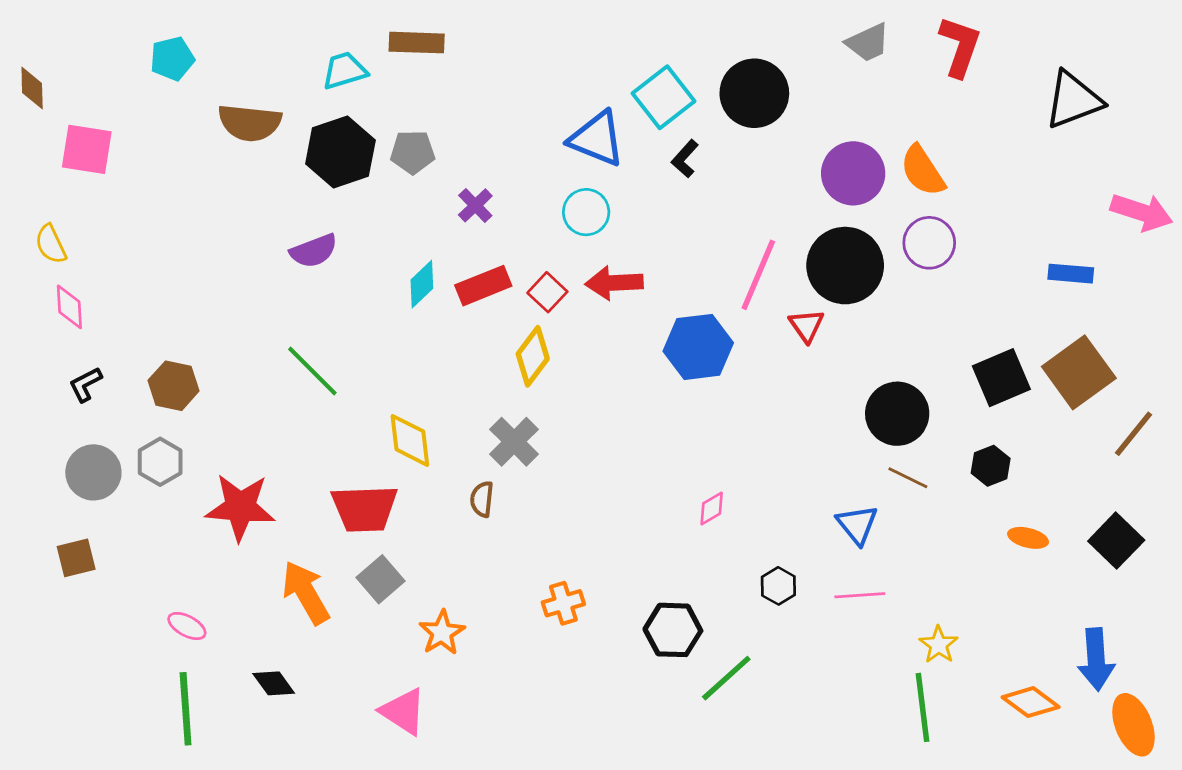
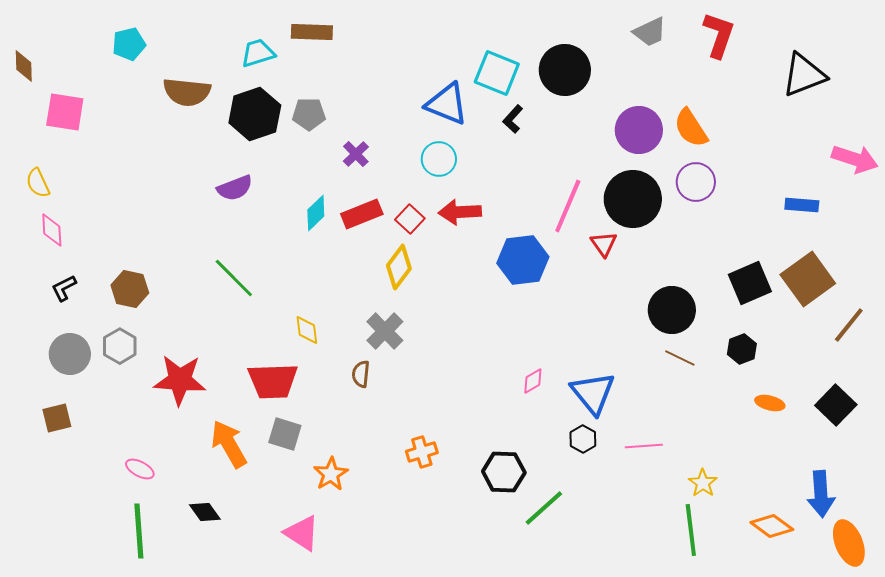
cyan square: (664, 97) -> (497, 73), turned -30
yellow diamond: (410, 440) -> (307, 330), size x0.7
blue triangle: (857, 525) -> (593, 393), moved, size x1.4
gray square: (381, 579) -> (285, 434), turned -32

